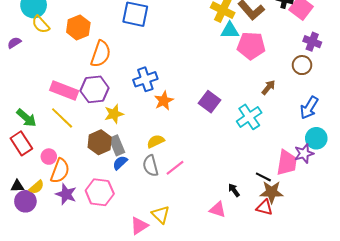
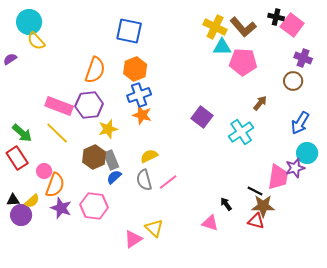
orange hexagon: (78, 27) -> (135, 69), moved
orange star: (164, 101) -> (142, 115), moved, turned -30

